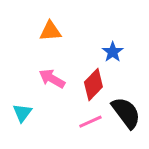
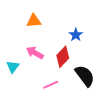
cyan triangle: (22, 113) -> (13, 67), moved
pink line: (90, 122) -> (51, 85), moved

